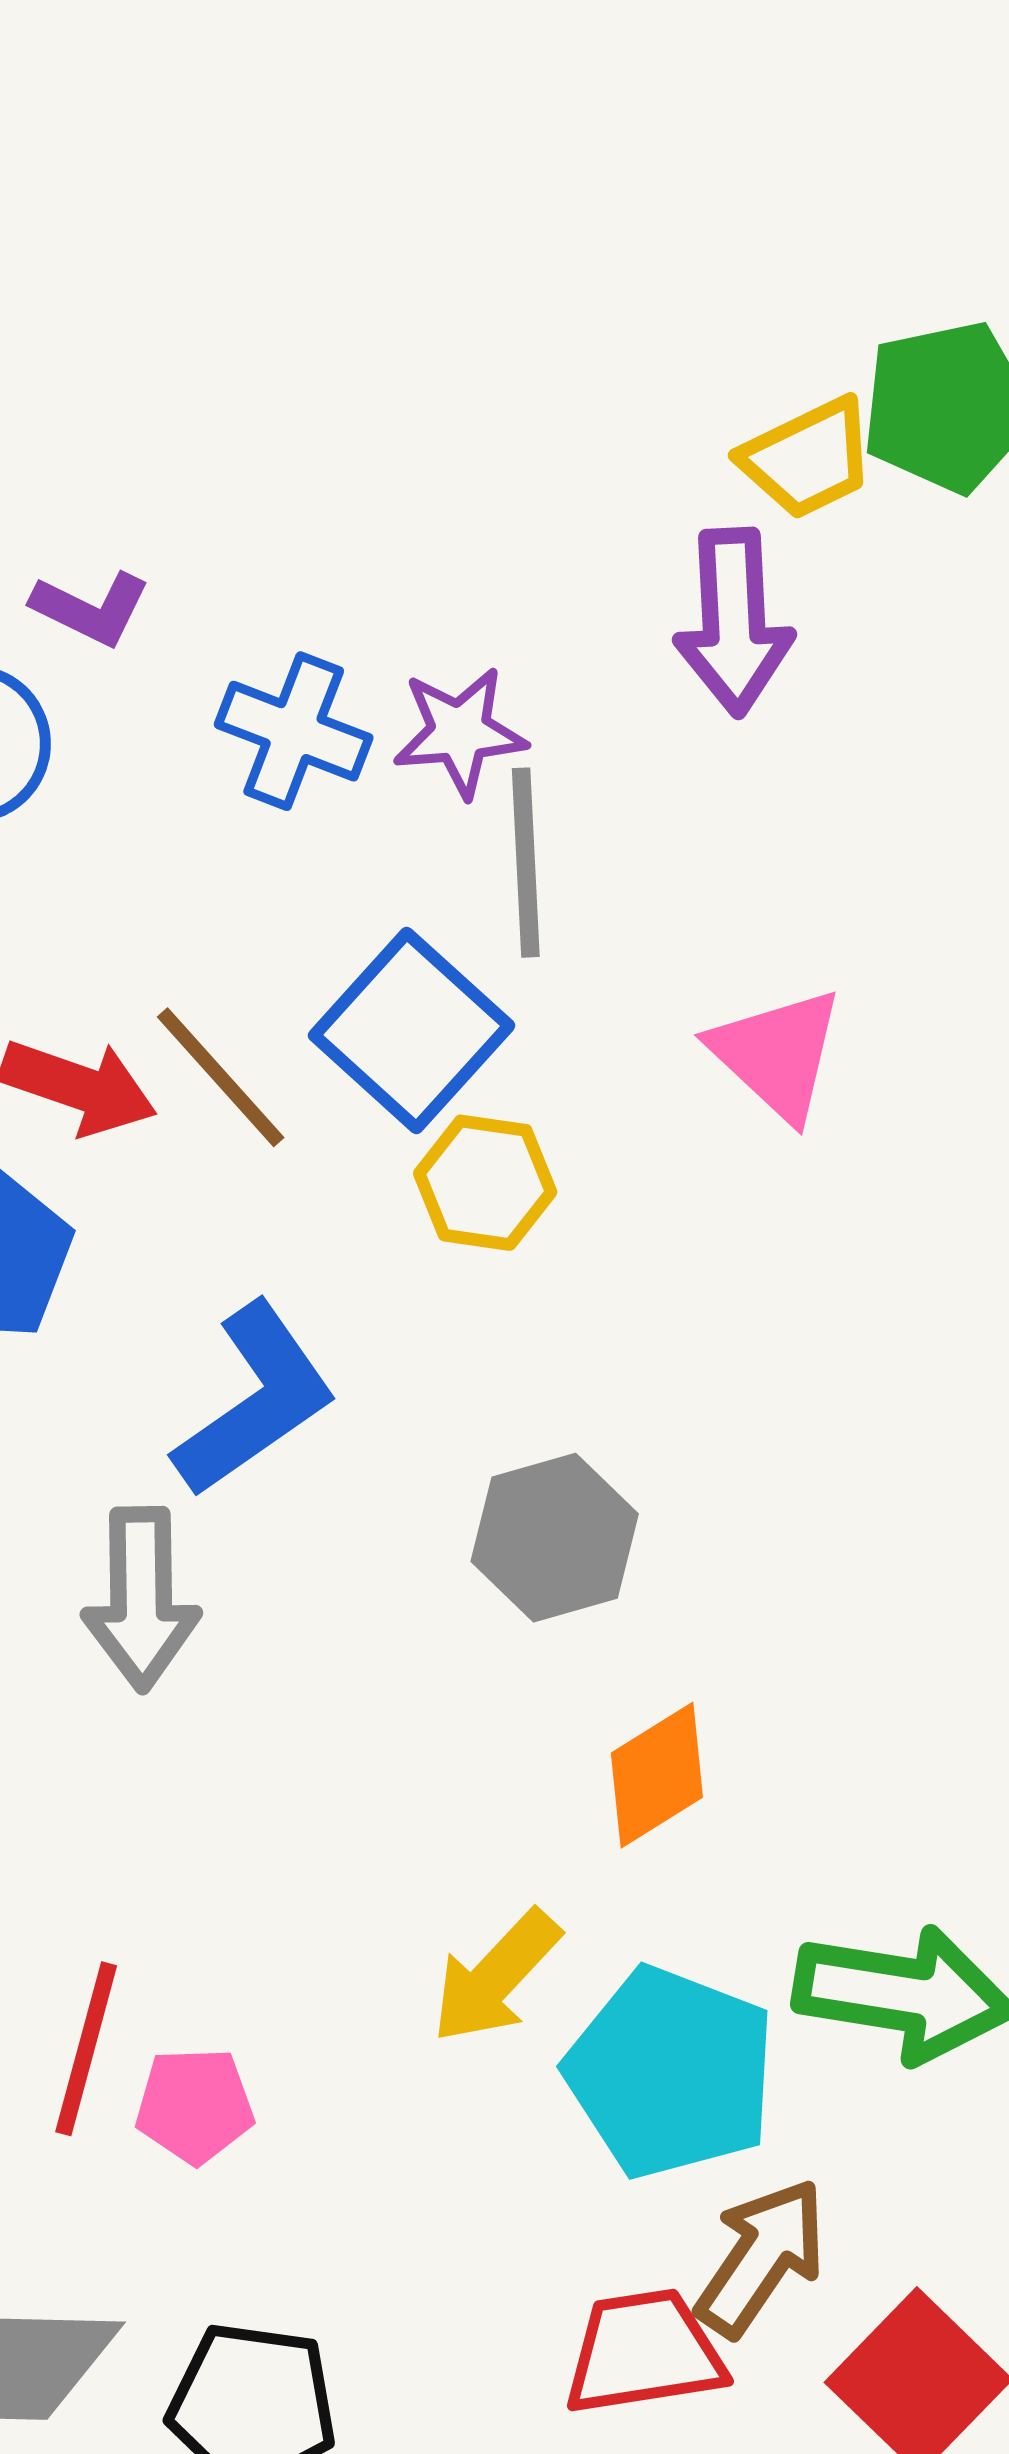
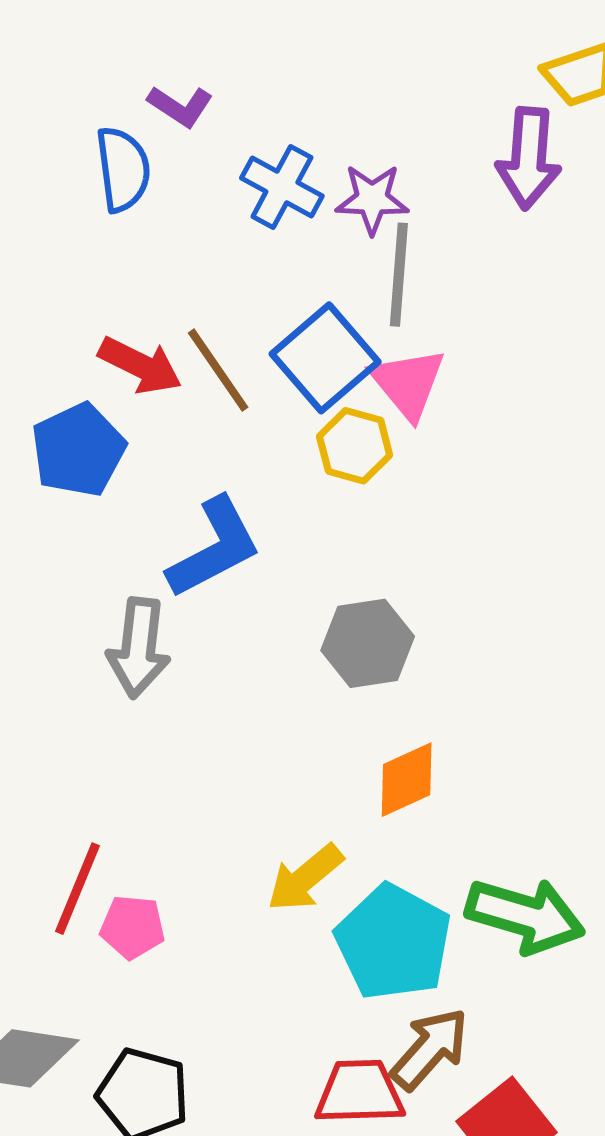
pink triangle: (777, 1054) -> (408, 383), moved

